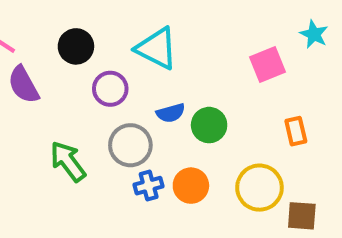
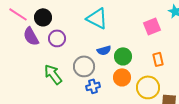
black circle: (76, 46) -> (43, 17), moved
purple circle: (110, 89) -> (57, 38), moved
orange rectangle: (296, 131) -> (158, 59), moved
orange circle: (191, 186) -> (122, 77), moved

